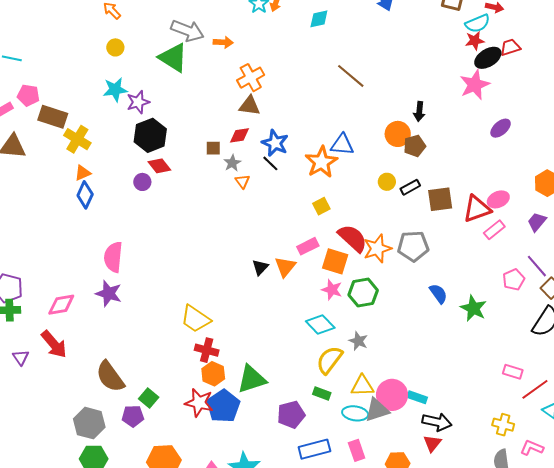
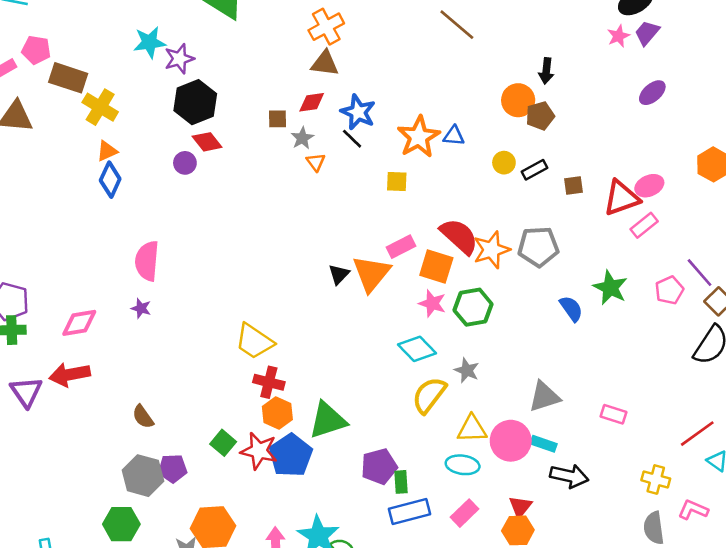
pink star: (475, 85) -> (618, 36), size x0.6
blue triangle: (342, 145) -> (454, 136), moved, size x0.7
brown square: (440, 199) -> (573, 185), size x0.6
yellow square: (321, 206) -> (397, 182), moved, turned 30
purple trapezoid: (537, 222) -> (647, 33), moved
orange triangle: (285, 267) -> (371, 273), size x1.4
purple star: (109, 293) -> (141, 308), size x0.6
green star: (473, 308) -> (610, 288), moved
red arrow: (54, 344) -> (70, 375), turned 120
purple triangle: (21, 357) -> (26, 392), size x1.5
pink rectangle: (513, 372) -> (614, 414), moved
brown semicircle: (110, 377) -> (143, 417), size x0.6
green rectangle: (322, 394) -> (401, 482), moved, turned 66
green square: (149, 398) -> (223, 443), moved
gray triangle: (377, 410) -> (544, 397), moved
gray hexagon: (89, 423) -> (143, 476), moved
red triangle: (432, 443) -> (520, 507), moved
pink rectangle: (357, 450) -> (464, 513), turned 65

